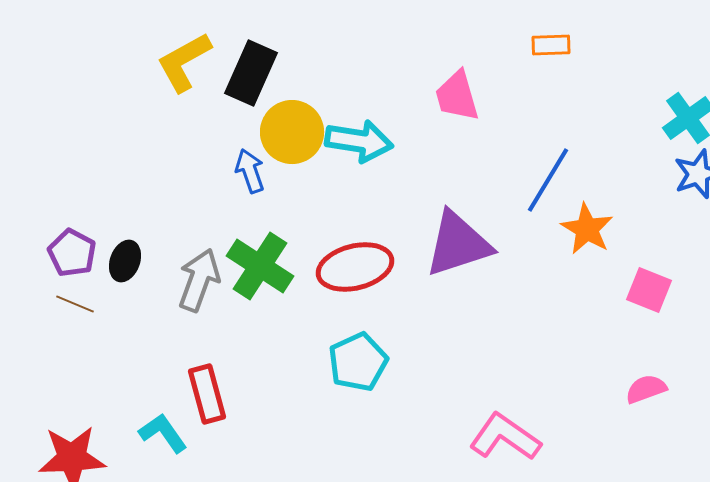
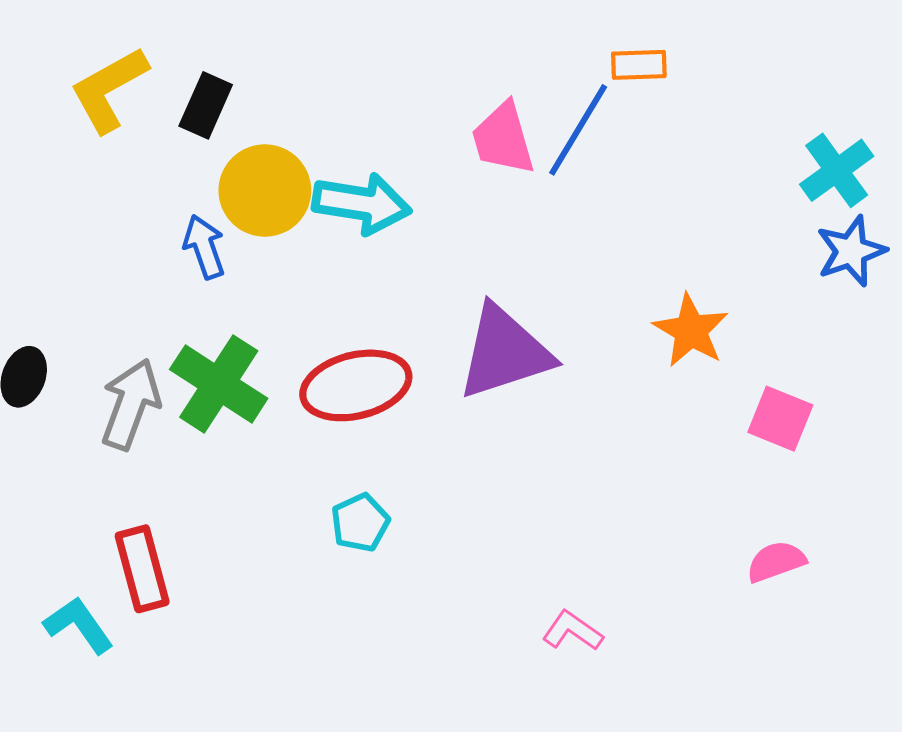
black rectangle: (251, 73) -> (206, 105), size x0.7
blue line: (548, 180) -> (578, 130), moved
cyan pentagon: (358, 362) -> (360, 523), size x0.7
pink L-shape: (505, 437) -> (572, 631), size x0.6

